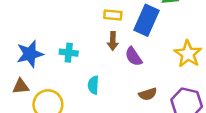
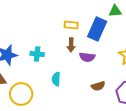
purple semicircle: (133, 57) -> (87, 57), turned -49

